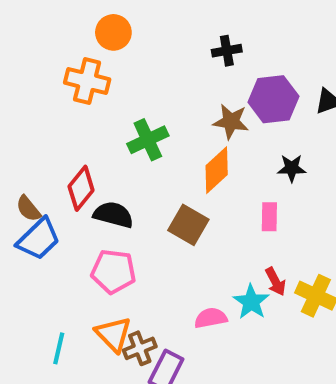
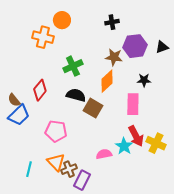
orange circle: (113, 32) -> (62, 20), moved
black semicircle: (113, 215) -> (76, 95), moved
pink rectangle: (269, 217) -> (133, 104), size x1.5
red arrow: (275, 282) -> (136, 136), size x1.5

